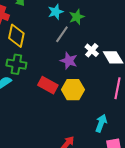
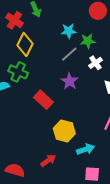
white cross: (92, 50) -> (95, 63), moved
yellow hexagon: (73, 90) -> (64, 131), moved
cyan arrow: (101, 123) -> (86, 149), turned 36

